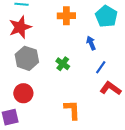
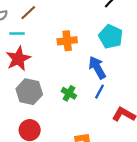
blue arrow: (91, 43) -> (97, 68), size x1.5
blue line: (101, 67) -> (100, 92), moved

